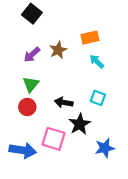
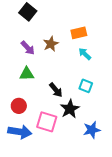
purple arrow: (32, 55) -> (28, 48), turned -91
green triangle: (31, 84) -> (27, 74), turned 49
black arrow: (64, 102) -> (56, 90), turned -140
red circle: (27, 107) -> (19, 106), moved

